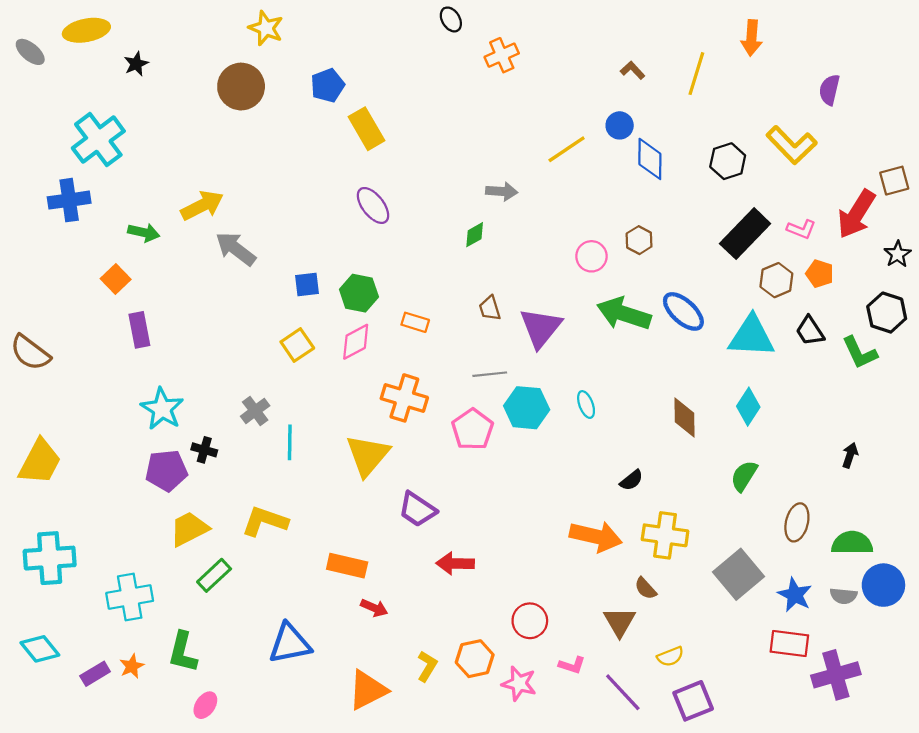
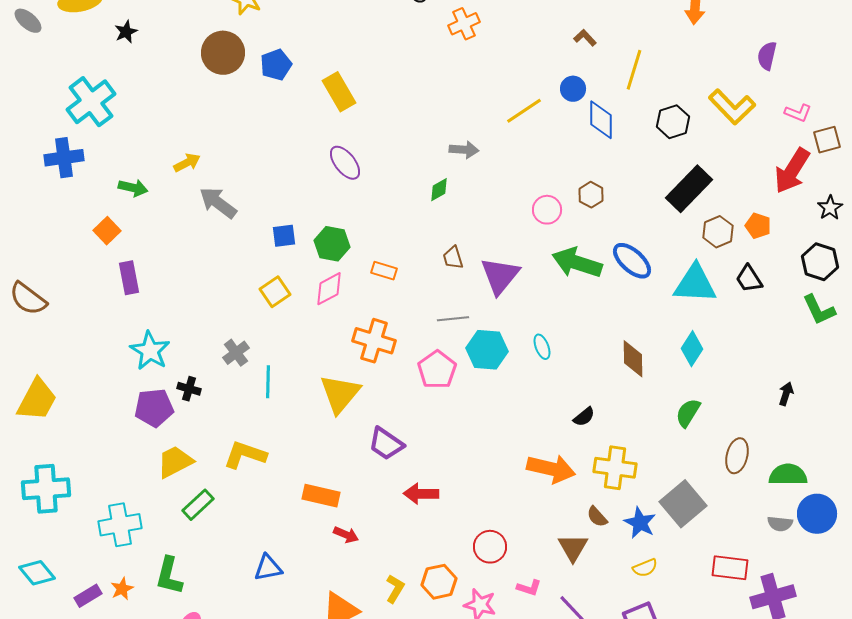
yellow line: (696, 74) -> (634, 70), moved
blue pentagon: (328, 85) -> (276, 65), moved
yellow arrow: (202, 205) -> (187, 163), size x0.7
pink L-shape: (801, 229) -> (798, 113), moved
green L-shape: (860, 353) -> (819, 310), moved
blue star: (795, 595) -> (640, 523), moved
blue triangle: (290, 643) -> (268, 568), size x0.7
yellow semicircle: (670, 656) -> (645, 568), moved

